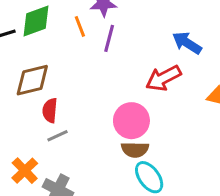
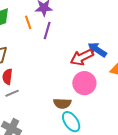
blue arrow: (187, 43) -> (97, 50), moved
pink circle: (131, 121) -> (84, 83), moved

